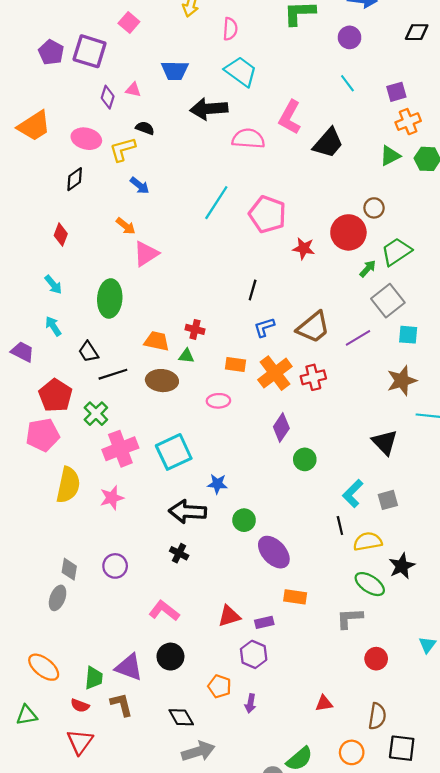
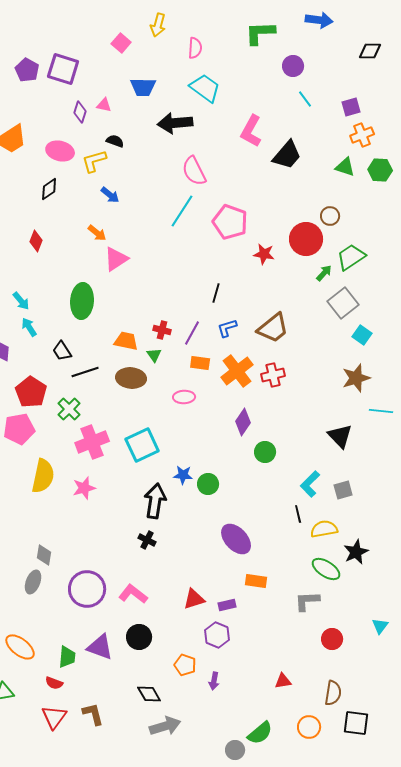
pink square: (129, 23) -> (121, 43), moved
purple circle: (350, 37) -> (293, 66), moved
pink semicircle: (248, 139) -> (194, 171), moved, turned -120
green triangle: (390, 156) -> (345, 167), turned 45
cyan arrow: (53, 285) -> (21, 301), moved
cyan square: (408, 335) -> (362, 335), turned 30
purple line: (358, 338) -> (192, 333), moved, turned -30
green triangle: (186, 356) -> (154, 355), turned 49
black arrow: (188, 512) -> (155, 501), turned 96
green circle: (244, 520) -> (208, 484), moved
purple circle: (115, 566) -> (87, 589), moved, size x1.6
brown L-shape: (121, 704) -> (93, 714), moved

